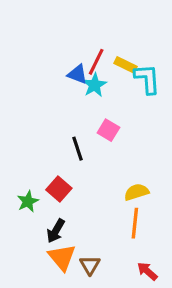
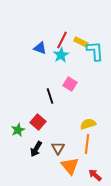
blue triangle: (77, 74) -> (40, 48), moved
orange triangle: (62, 257) -> (70, 166), moved
brown triangle: (90, 265) -> (58, 148), moved

